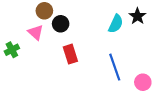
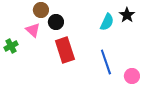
red rectangle: (70, 54) -> (65, 50), size x1.4

